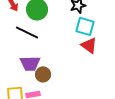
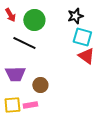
purple trapezoid: (30, 63) -> (15, 74), moved

